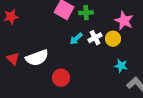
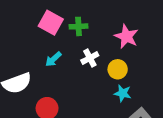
cyan arrow: (76, 39) -> (53, 59), moved
yellow circle: (113, 39) -> (118, 69), moved

